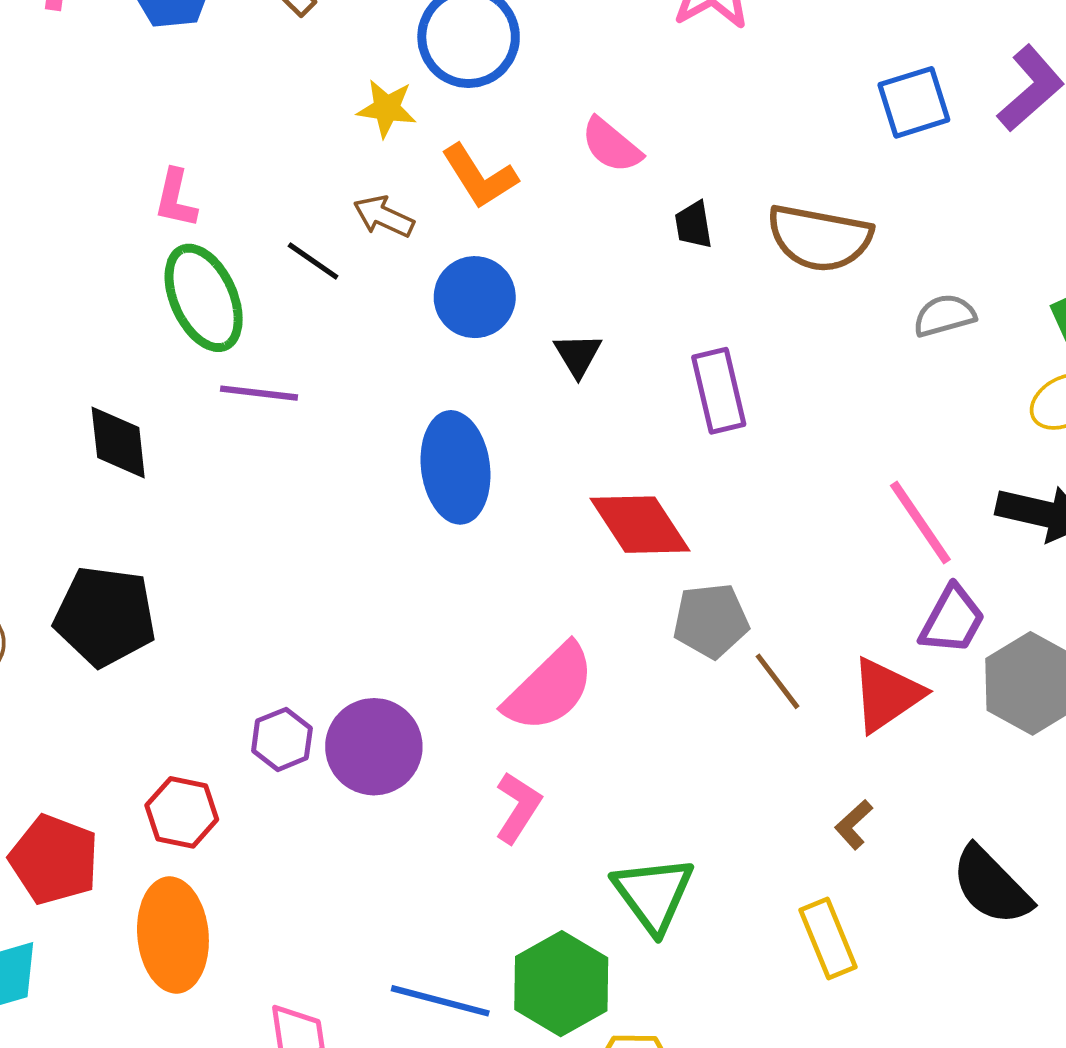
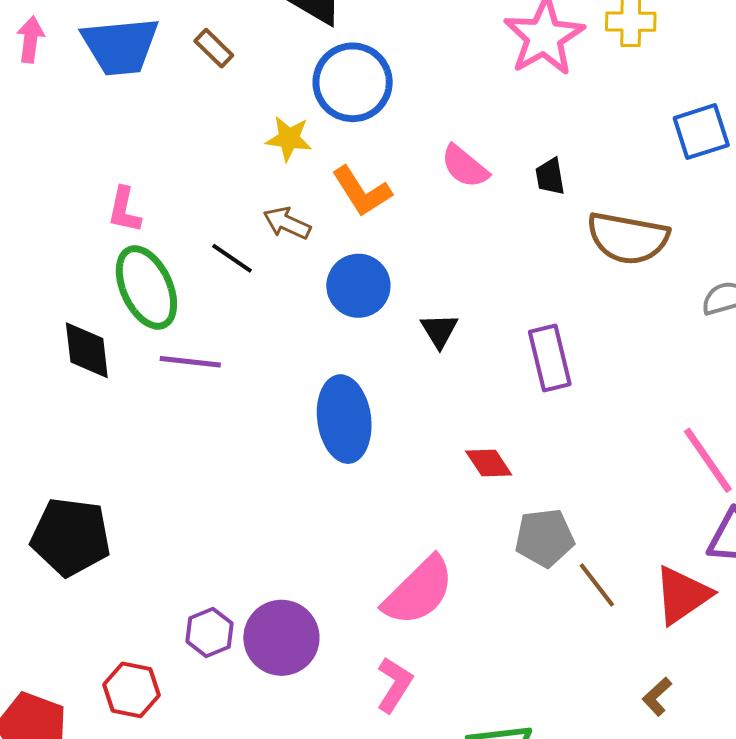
black trapezoid: (693, 225) -> (550, 177), moved
black diamond: (118, 442) -> (87, 350), moved
red diamond: (640, 525) -> (489, 463), size x0.6

